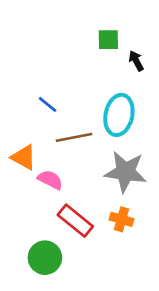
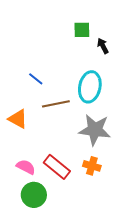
pink semicircle: (50, 180) -> (26, 167), moved

